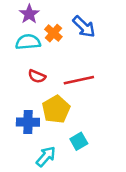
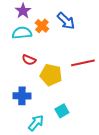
red line: (79, 80) -> (83, 63), moved
yellow pentagon: (56, 109) -> (51, 75), moved, turned -30

